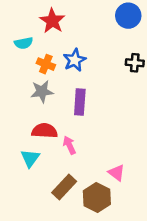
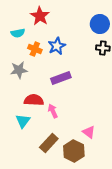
blue circle: (128, 16) -> (100, 24), moved
gray star: (42, 92) -> (19, 70), moved
purple rectangle: (80, 102) -> (61, 78), turned 66

